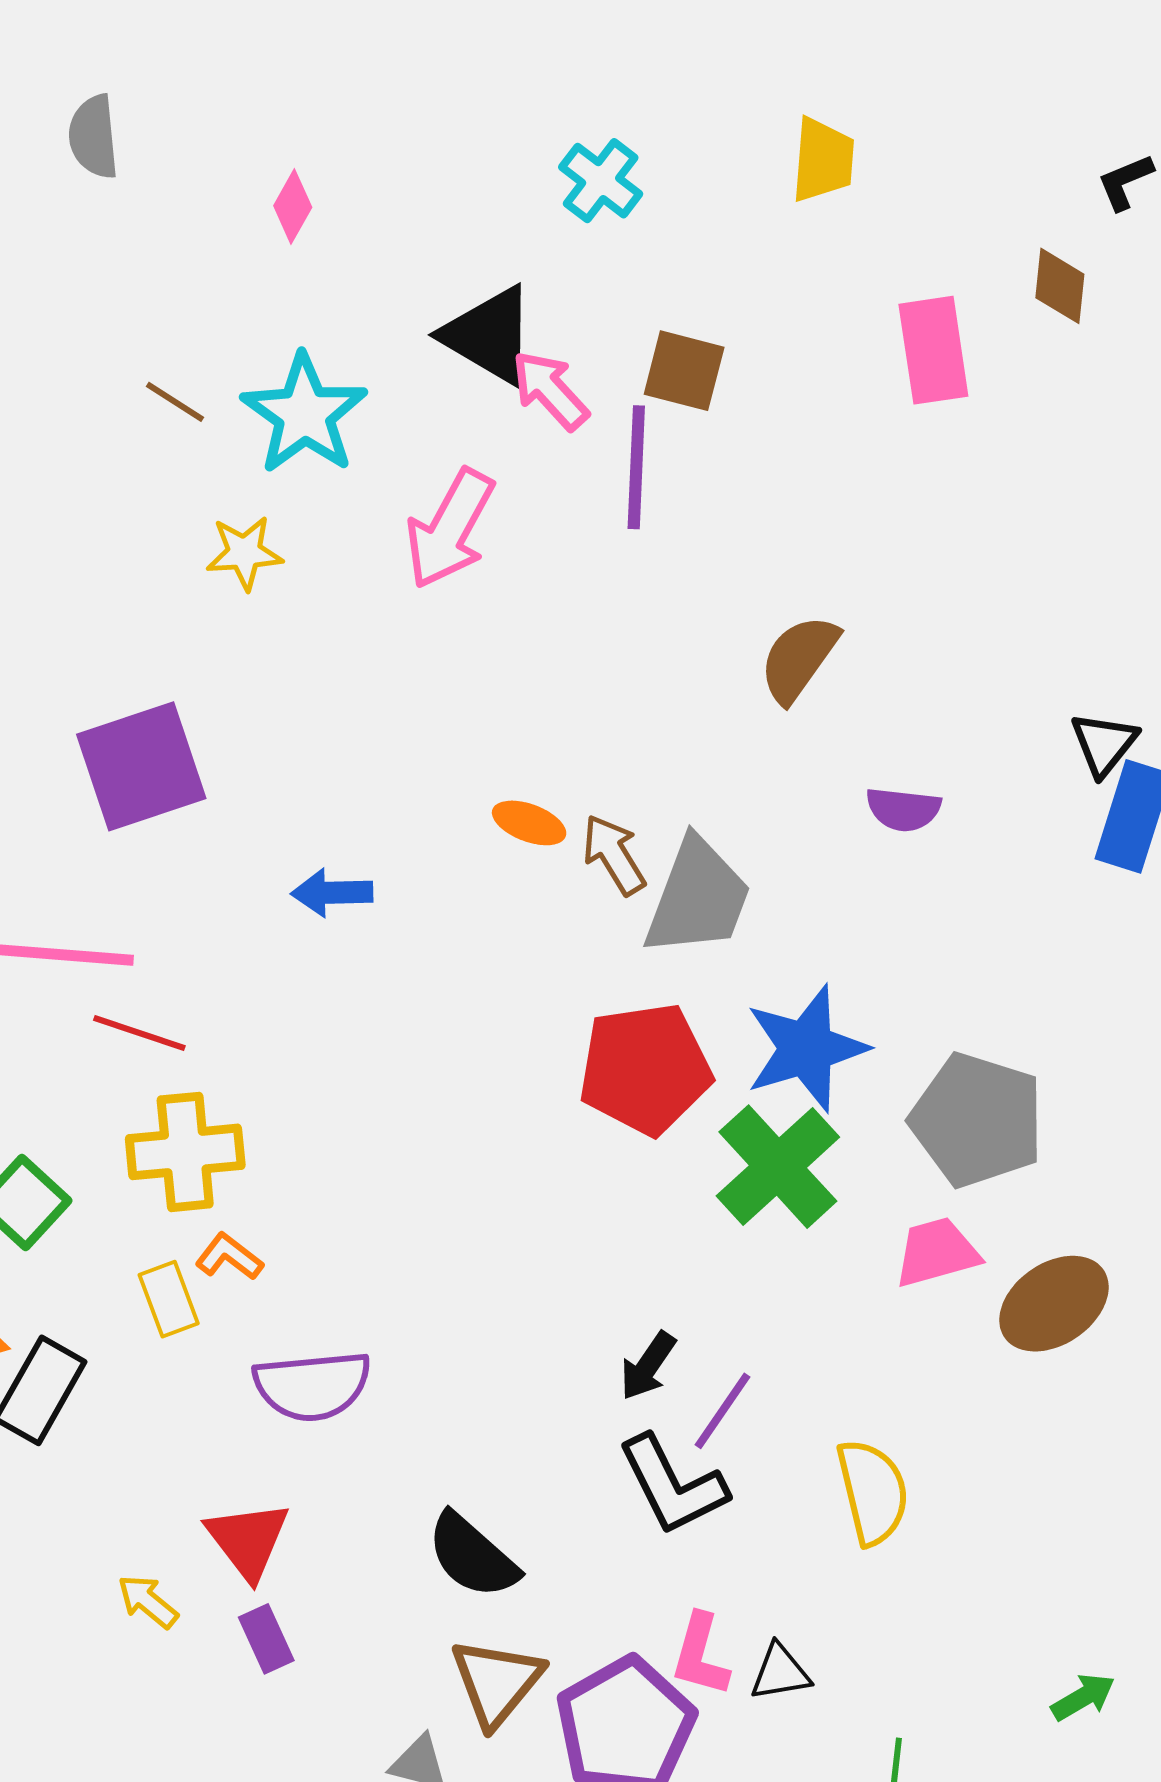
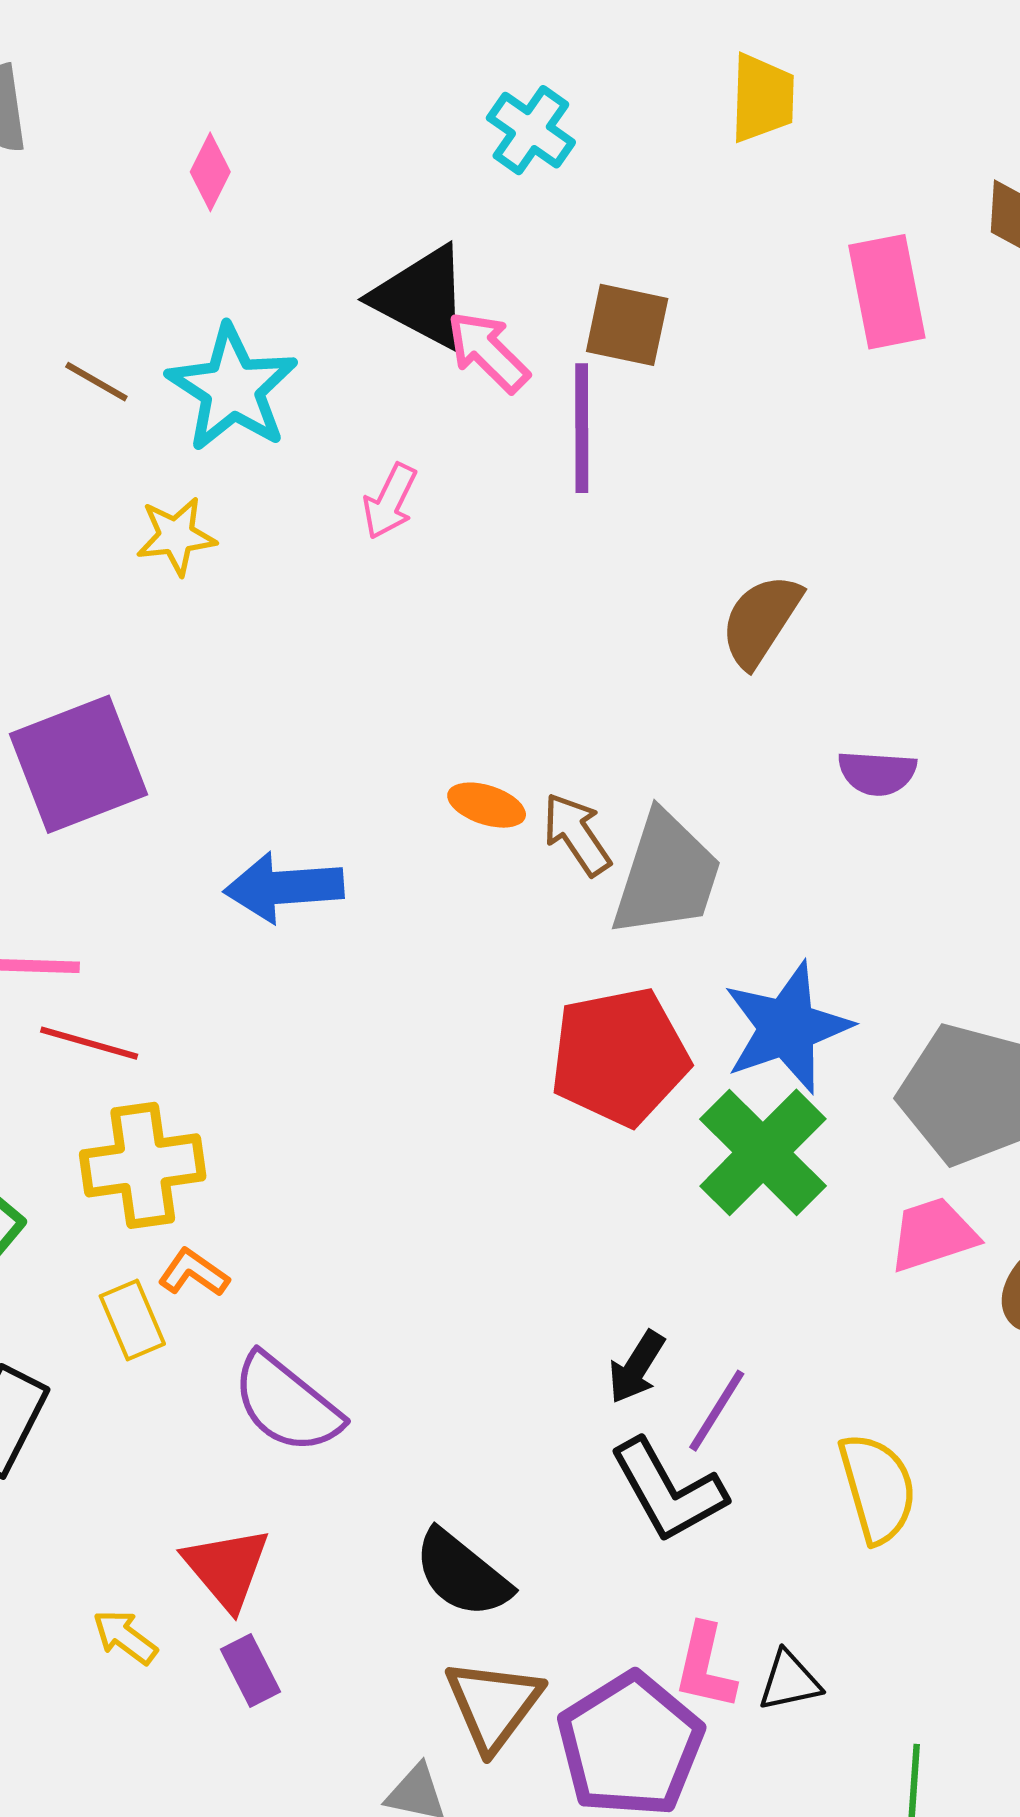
pink arrow: (450, 529) -> (390, 501), size x0.6
blue arrow: (332, 893) -> (284, 887), size x1.4
purple semicircle: (312, 1386) -> (287, 1404), turned 47

